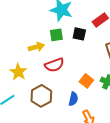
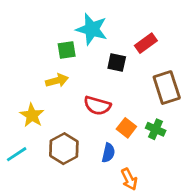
green square: (56, 35) -> (67, 50), moved
red semicircle: (54, 65) -> (97, 106), moved, turned 36

